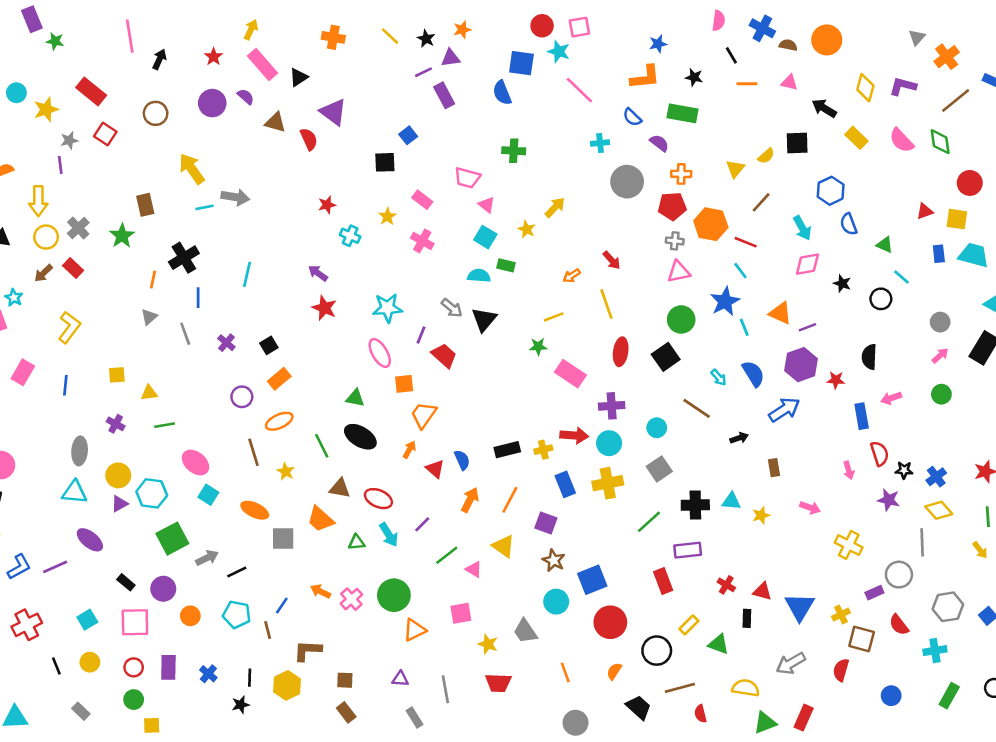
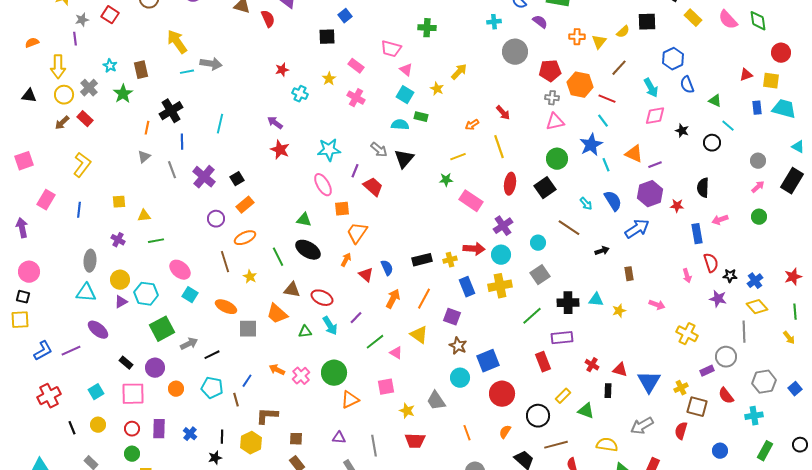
orange cross: (681, 174) -> (577, 37), moved
cyan star: (14, 298) -> (110, 66), moved
purple cross: (226, 343) -> (204, 177), size x1.6
purple cross: (612, 406) -> (503, 226), turned -30

